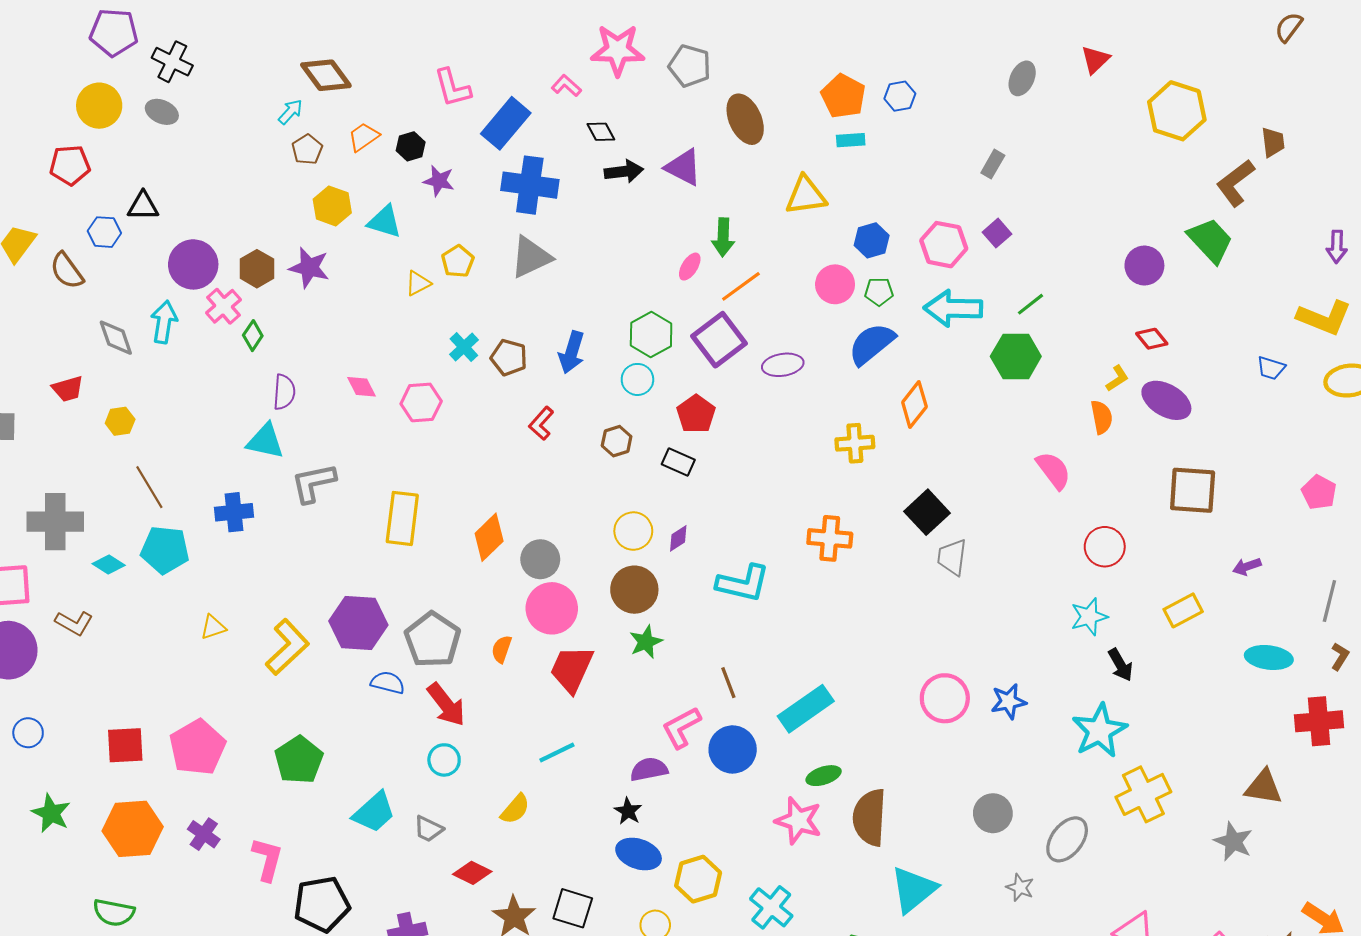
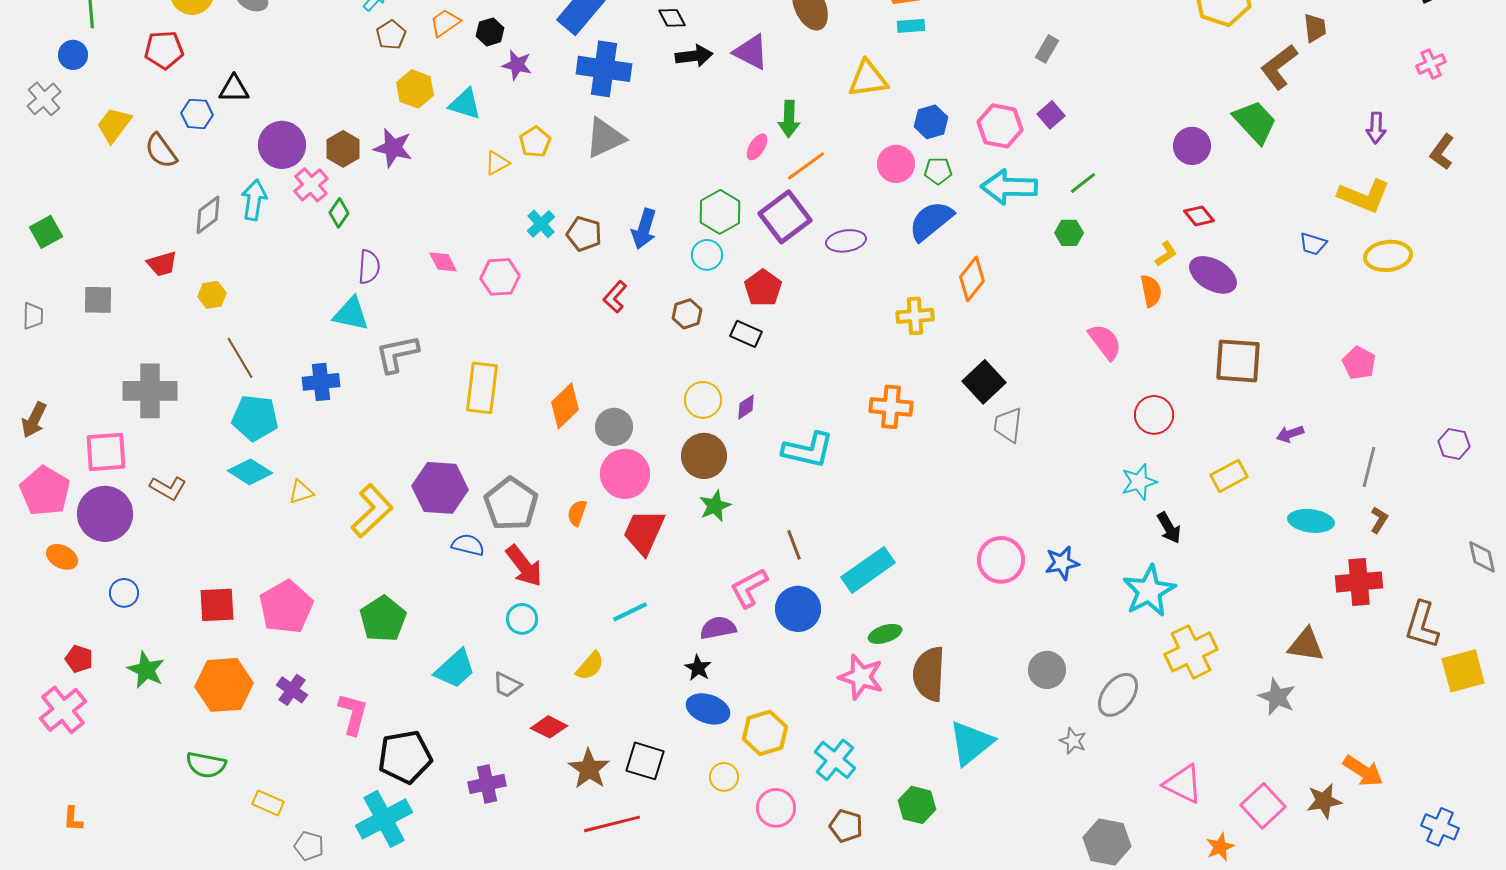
gray diamond: (116, 338) -> (208, 215), turned 72
green hexagon: (1016, 356) -> (1069, 233), size x0.6
cyan diamond: (109, 564) -> (250, 472), moved, size x1.4

